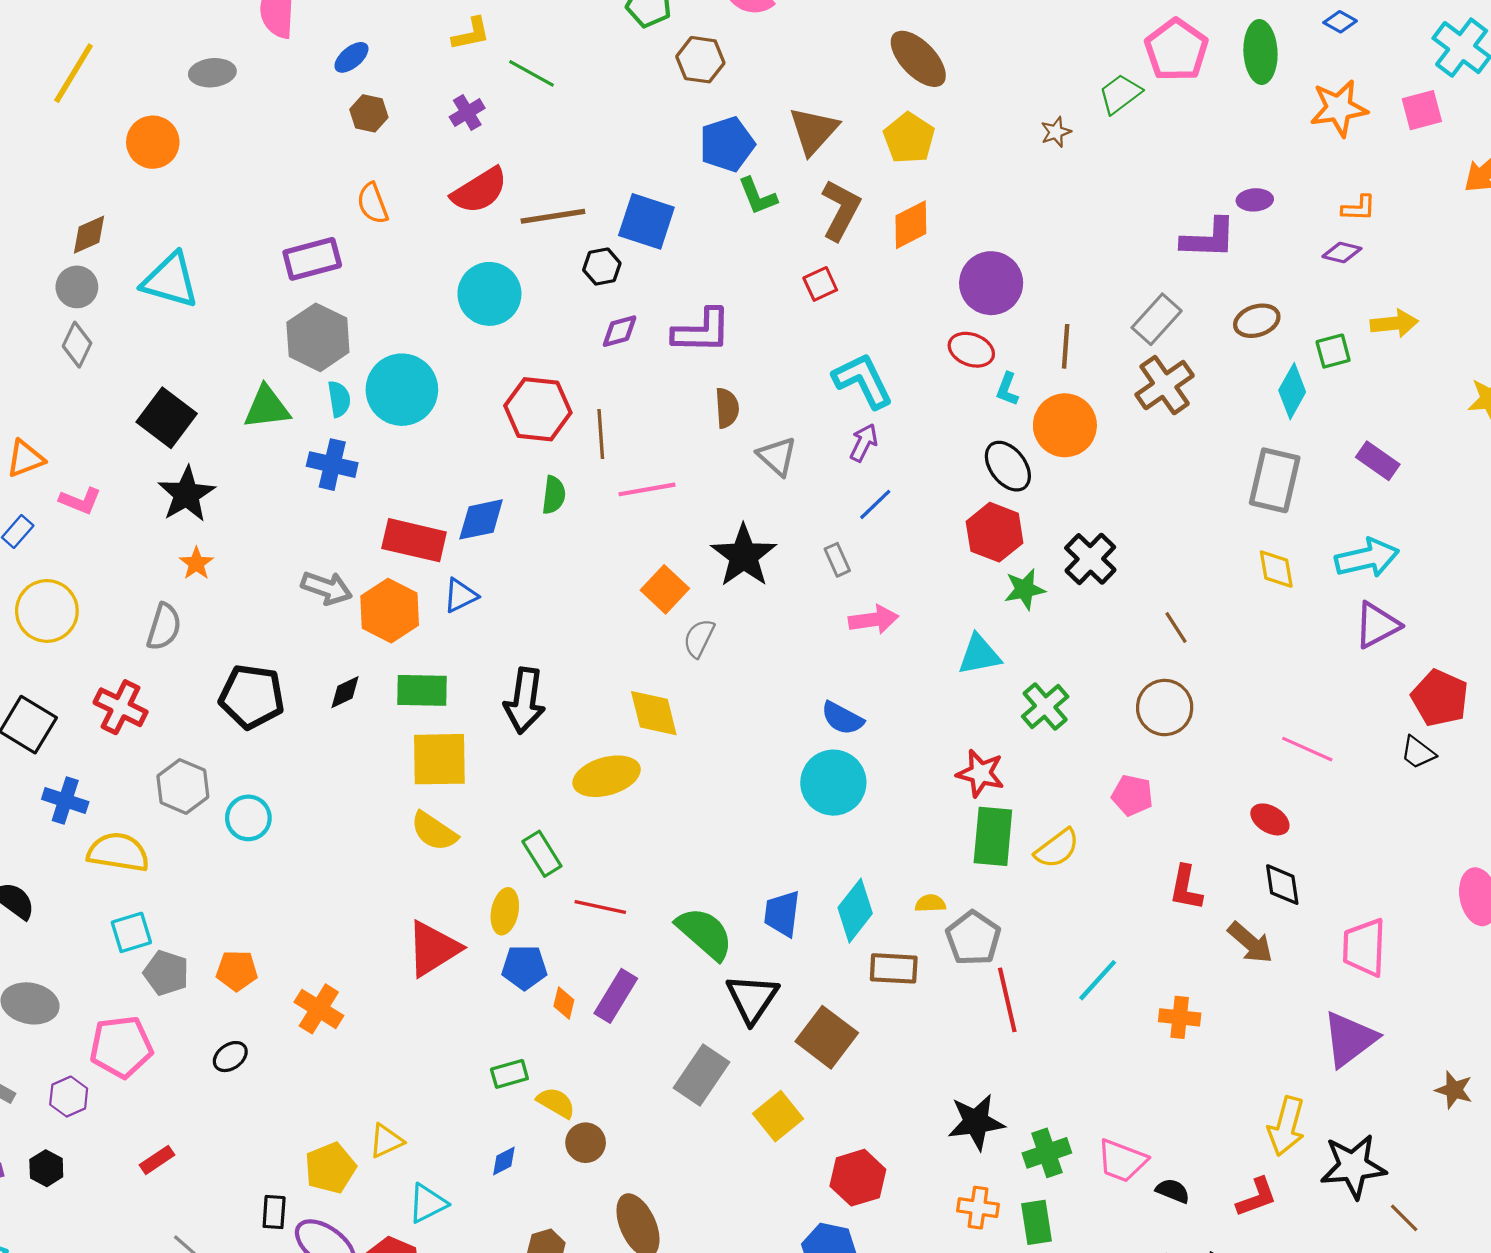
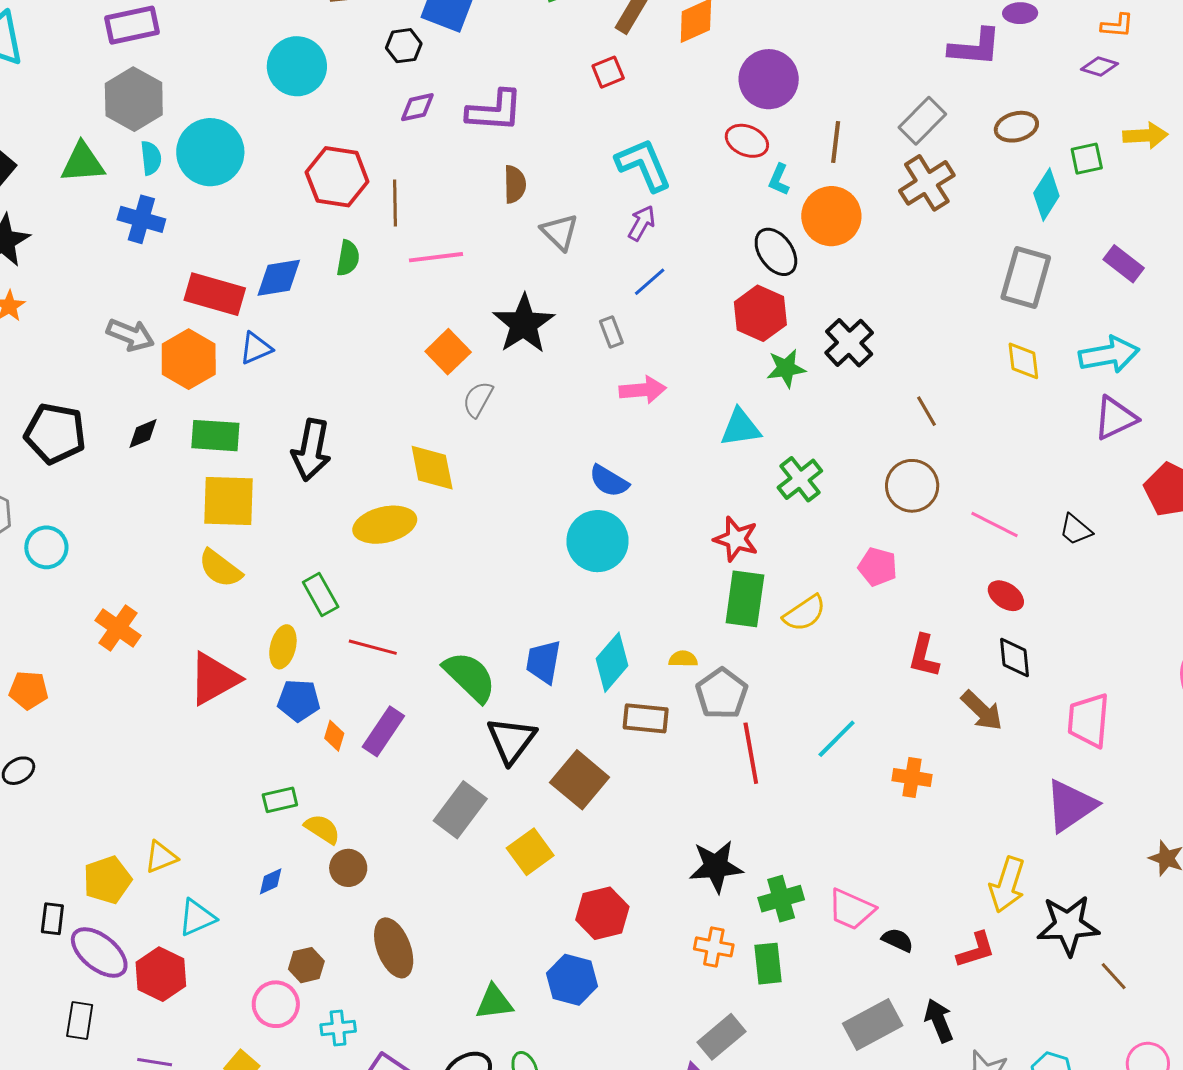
pink line: (1307, 749) -> (995, 524), moved
black trapezoid: (1418, 753) -> (1076, 530), moved
orange cross: (319, 1009) -> (118, 628), moved

